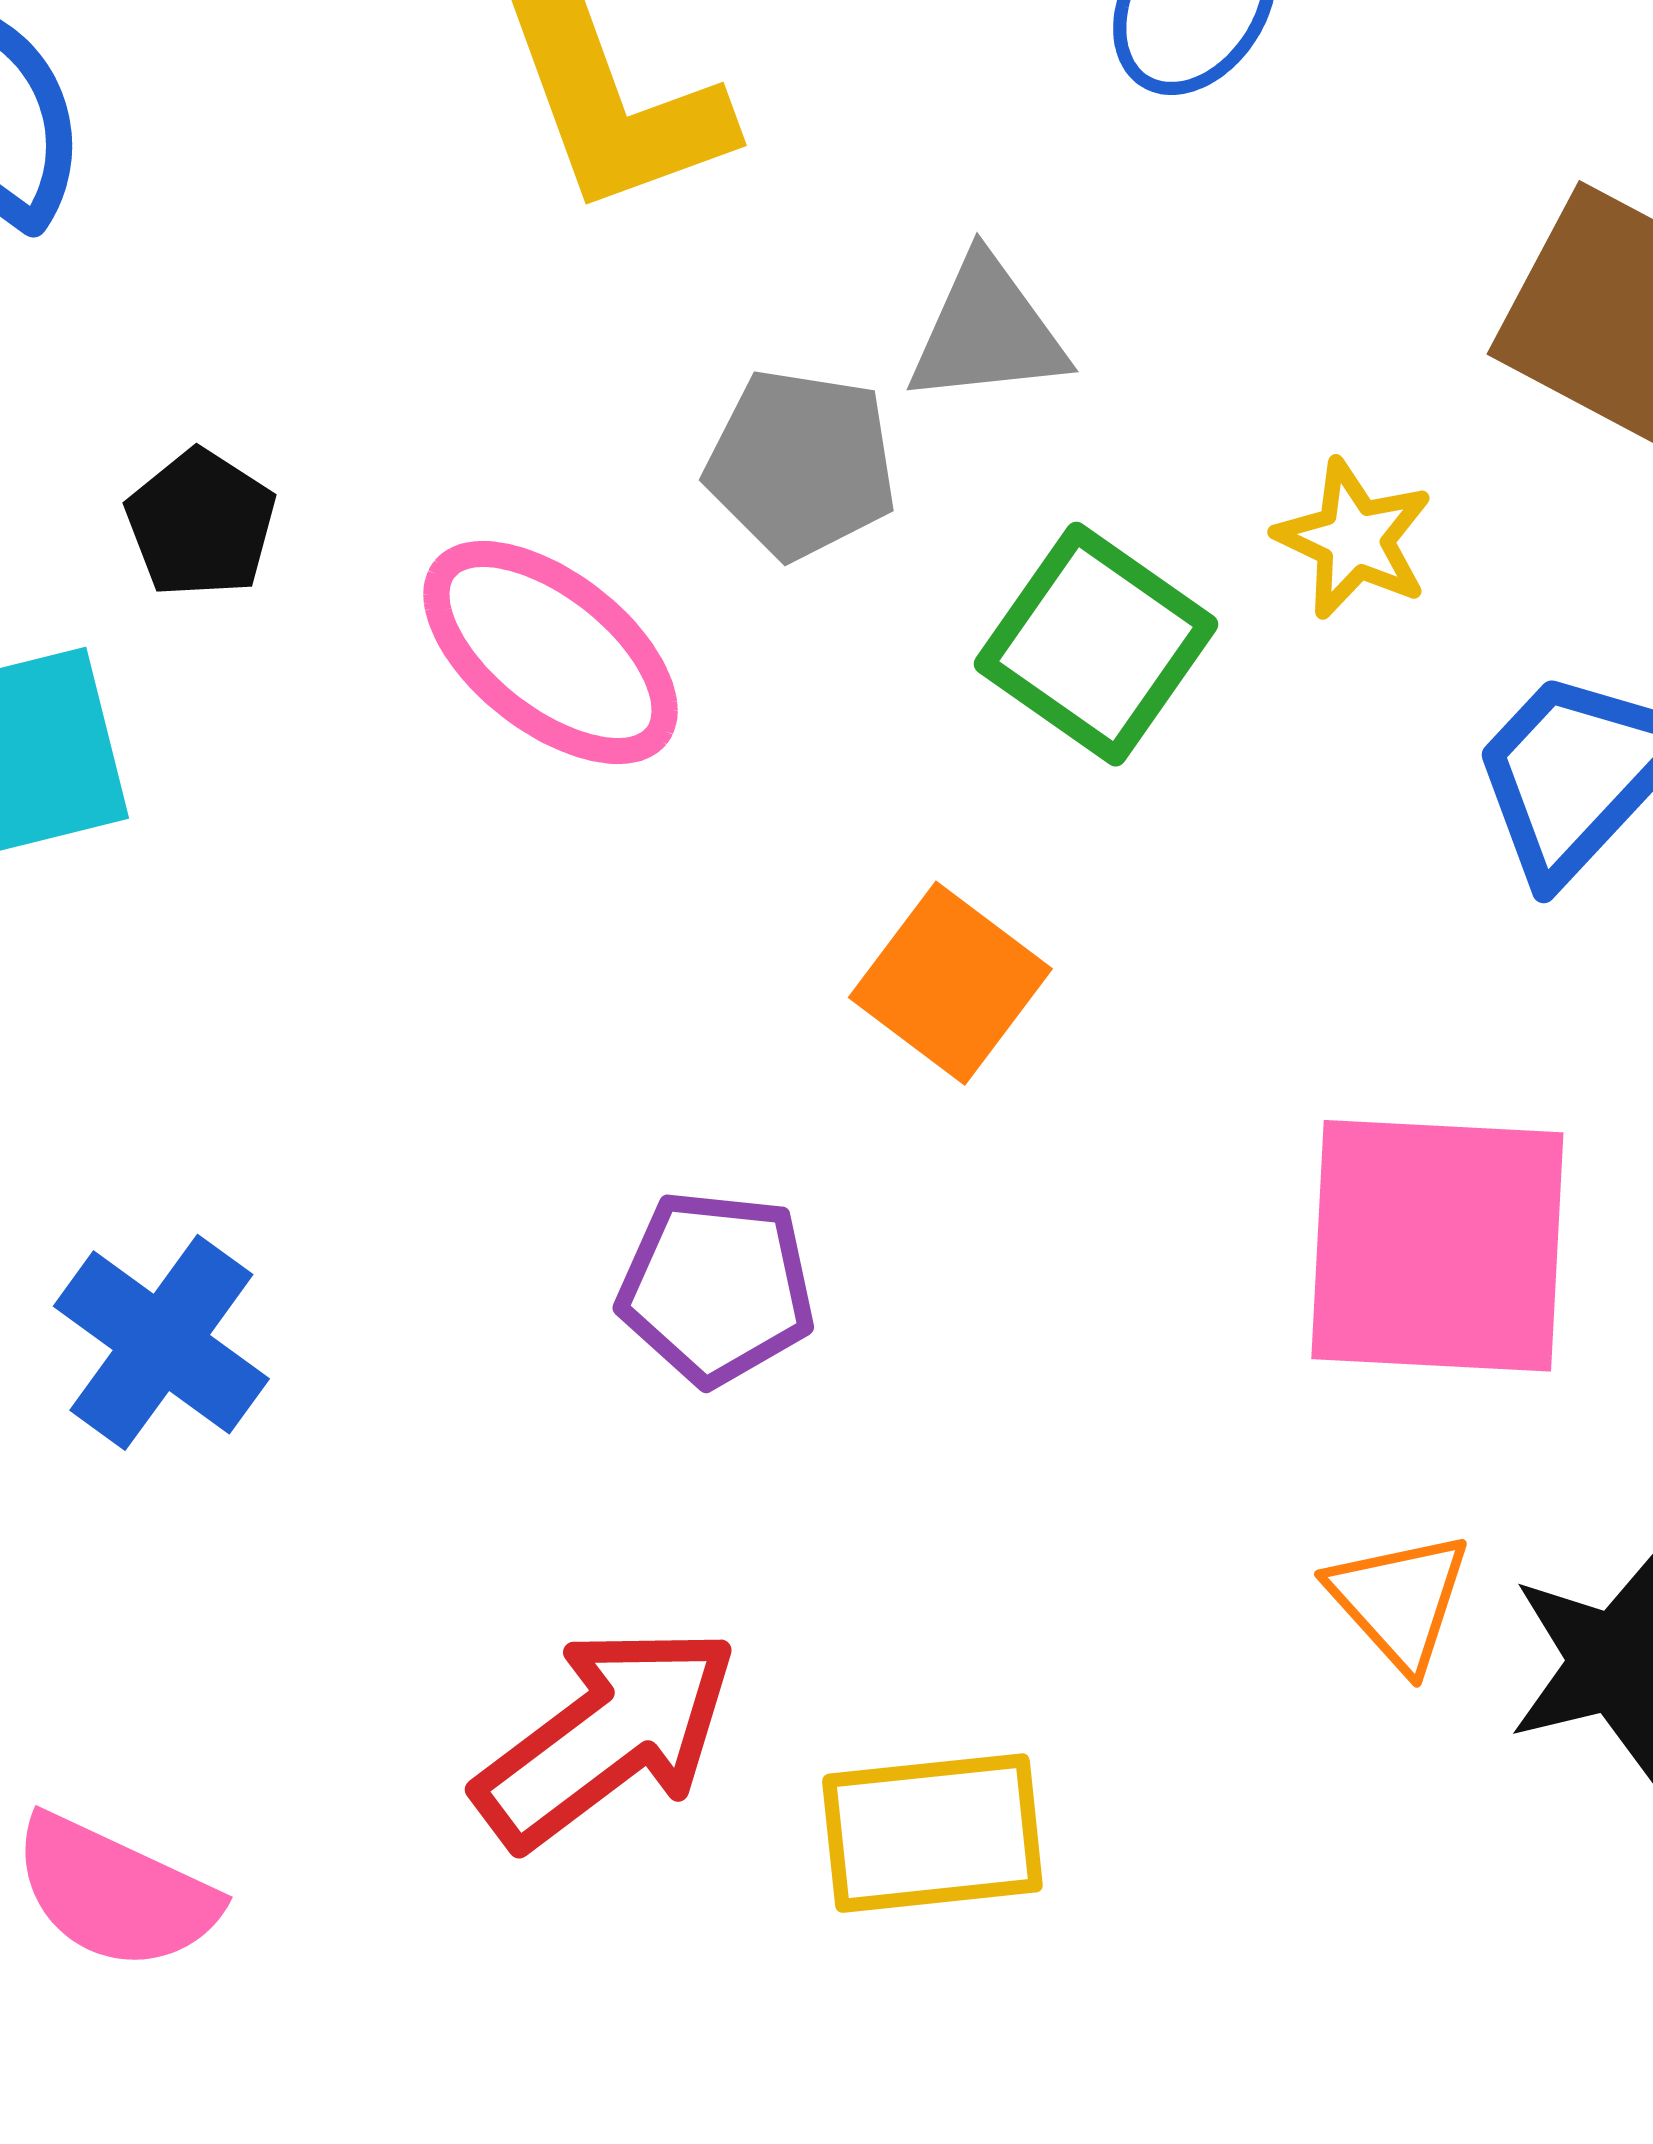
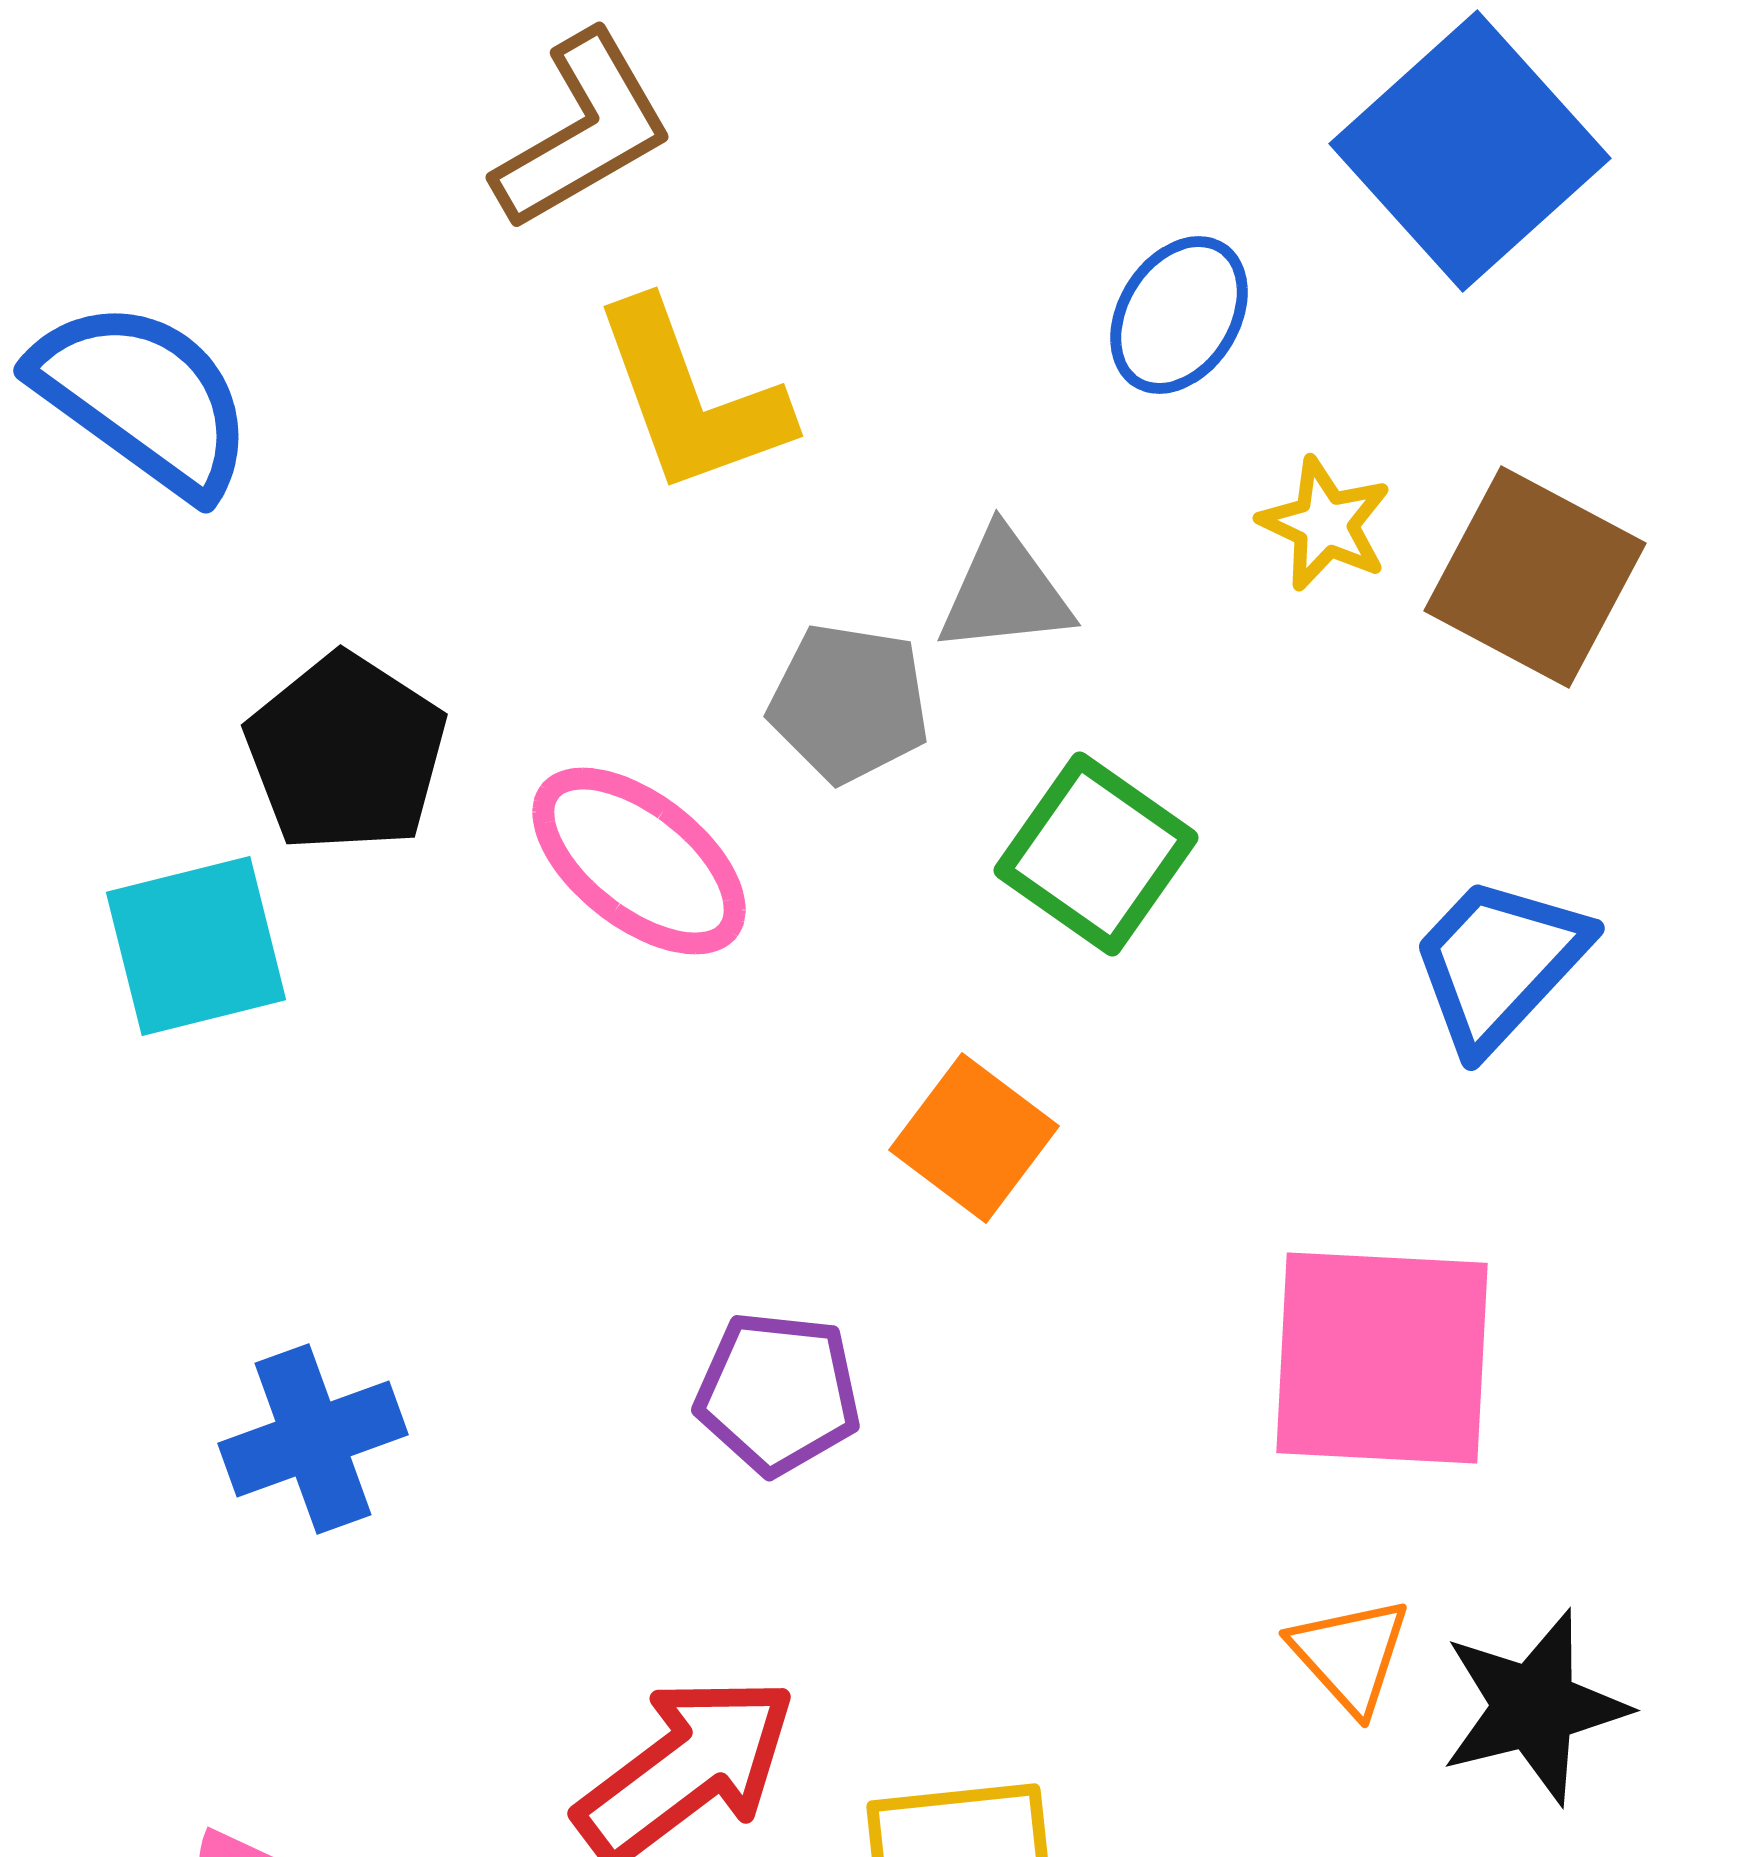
black pentagon: (201, 524) -> (346, 753), size x1.6
yellow star: (1354, 539) -> (1325, 524), moved
blue cross: (161, 1342) -> (313, 1439), turned 34

